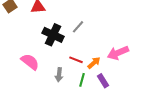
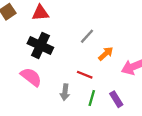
black cross: (53, 35) -> (40, 46), moved
orange arrow: (94, 63) -> (106, 54), moved

